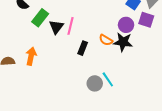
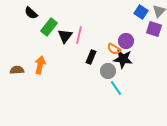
purple circle: (126, 25) -> (126, 41), moved
black star: (123, 42) -> (123, 59), moved
gray circle: (95, 83) -> (108, 71), moved

